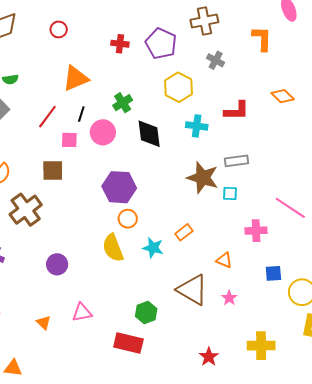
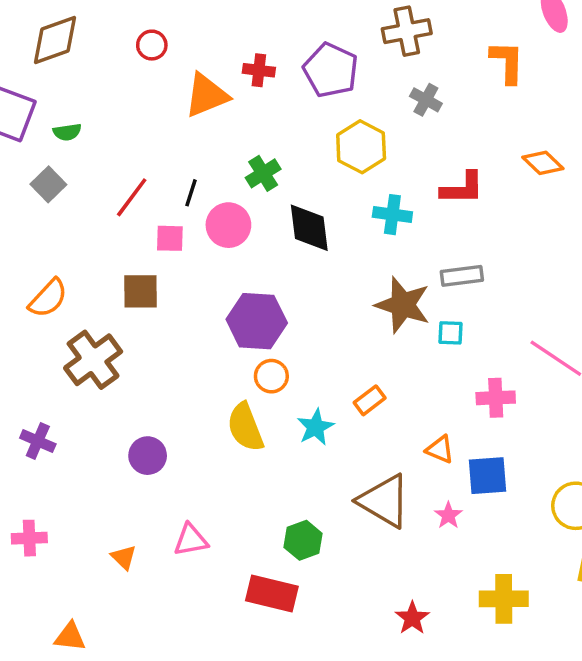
orange triangle: (76, 78) -> (206, 95), moved
cyan star: (153, 248) -> (316, 427), turned 30
blue square: (273, 273) -> (487, 476), moved, size x1.4

